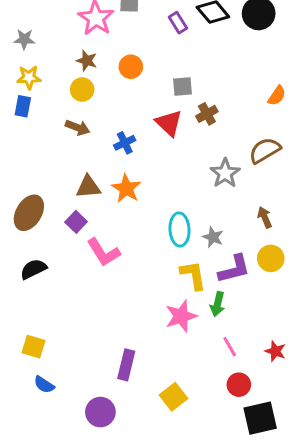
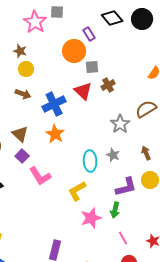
purple rectangle: (178, 23) -> (89, 34), moved
brown star: (87, 61) -> (20, 51), moved
orange circle: (131, 67) -> (74, 51), moved, size x1.5
blue cross: (125, 143) -> (54, 104), size x1.6
brown triangle: (88, 187) -> (20, 134), moved, turned 48
gray star: (213, 237) -> (113, 155), moved
yellow L-shape: (193, 275) -> (77, 191), moved, turned -110

